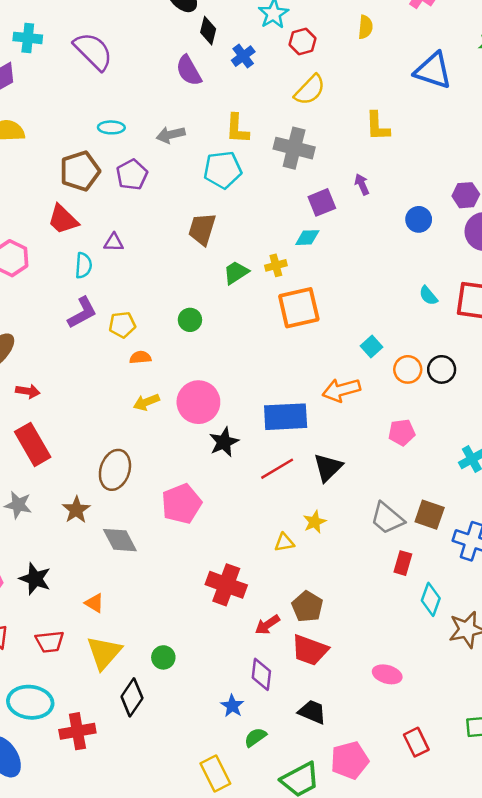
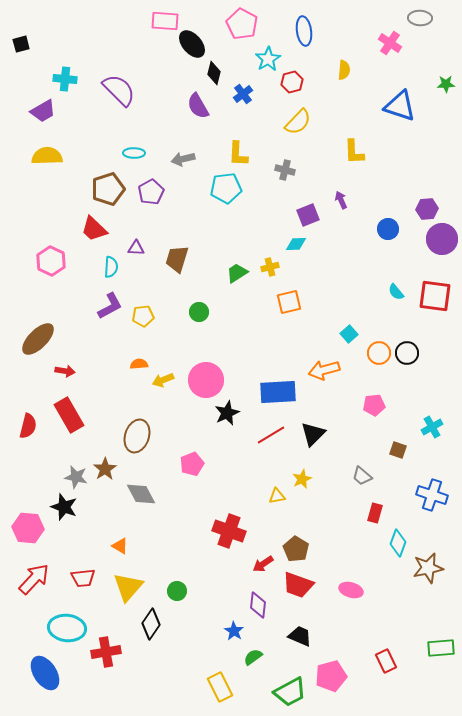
gray cross: (294, 148) -> (285, 170), size x0.6
brown trapezoid: (202, 229) -> (177, 259), moved
orange square: (299, 308) -> (289, 302), size x0.7
orange semicircle: (140, 357) -> (139, 364), moved
pink pentagon: (181, 504) -> (192, 464), size x0.7
gray star: (18, 505) -> (76, 477), moved
brown square: (430, 515) -> (398, 450), moved, size x0.7
gray trapezoid: (387, 518) -> (362, 476), size x0.7
black star: (35, 579) -> (64, 507), moved
pink ellipse: (387, 674) -> (351, 590), moved

